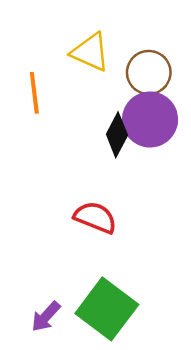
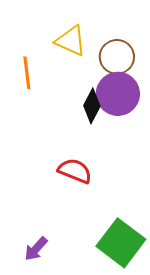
green square: (107, 309) -> (121, 243), moved

